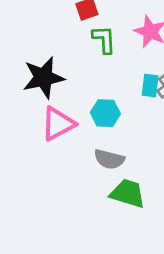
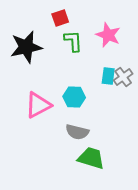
black star: (43, 78) -> (26, 47), moved

